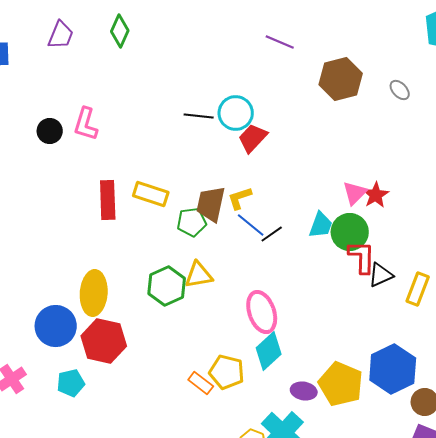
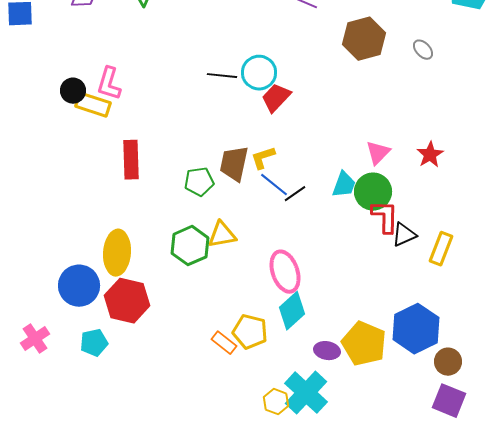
yellow rectangle: (151, 194) -> (93, 105), moved
red star: (376, 195) -> (430, 155), moved
green pentagon: (192, 222) -> (199, 182), moved

